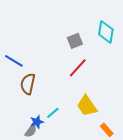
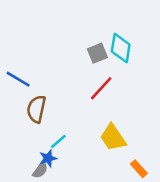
cyan diamond: (106, 32) -> (121, 48), moved
cyan line: (53, 113) -> (58, 141), moved

